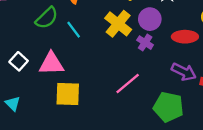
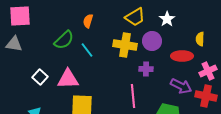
yellow cross: (118, 24) -> (125, 45), turned -30
purple cross: (145, 43) -> (146, 69), moved, turned -32
pink line: (128, 84) -> (133, 96), turned -55

